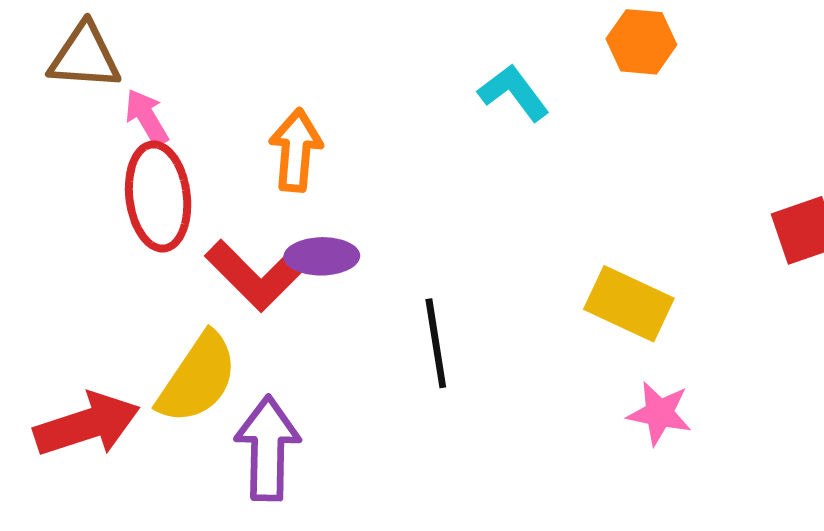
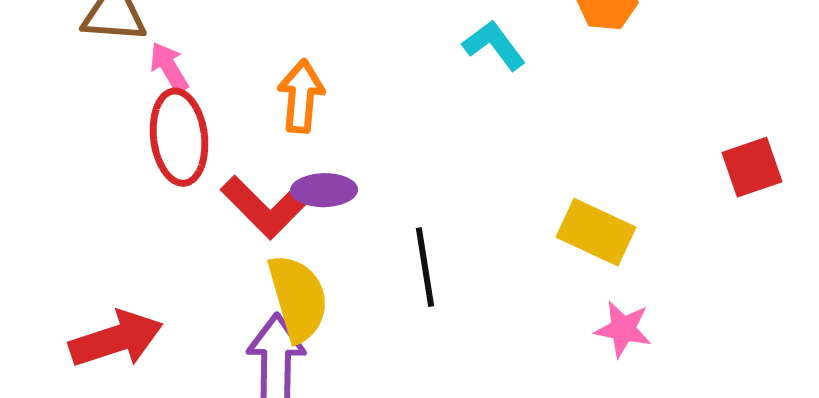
yellow semicircle: (198, 378) -> (298, 298), moved, turned -50

